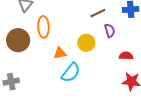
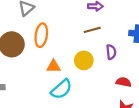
brown line: (98, 13) -> (92, 30), moved

